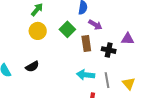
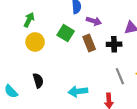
black semicircle: (32, 67) -> (38, 81), turned -64
cyan arrow: (86, 75) -> (78, 91), moved

